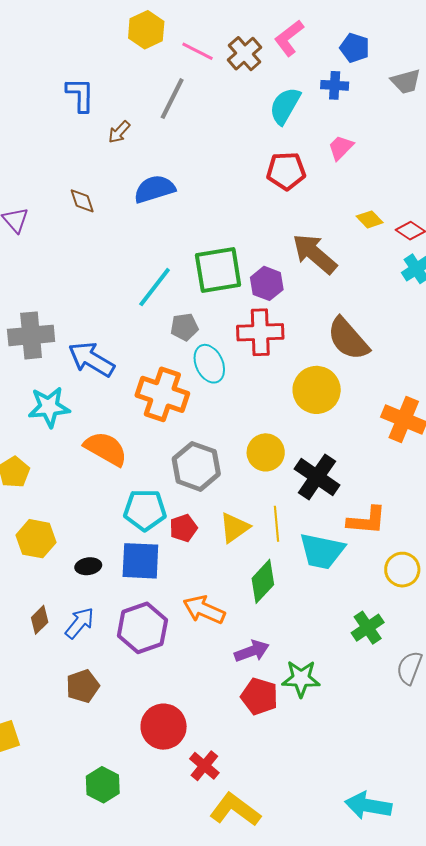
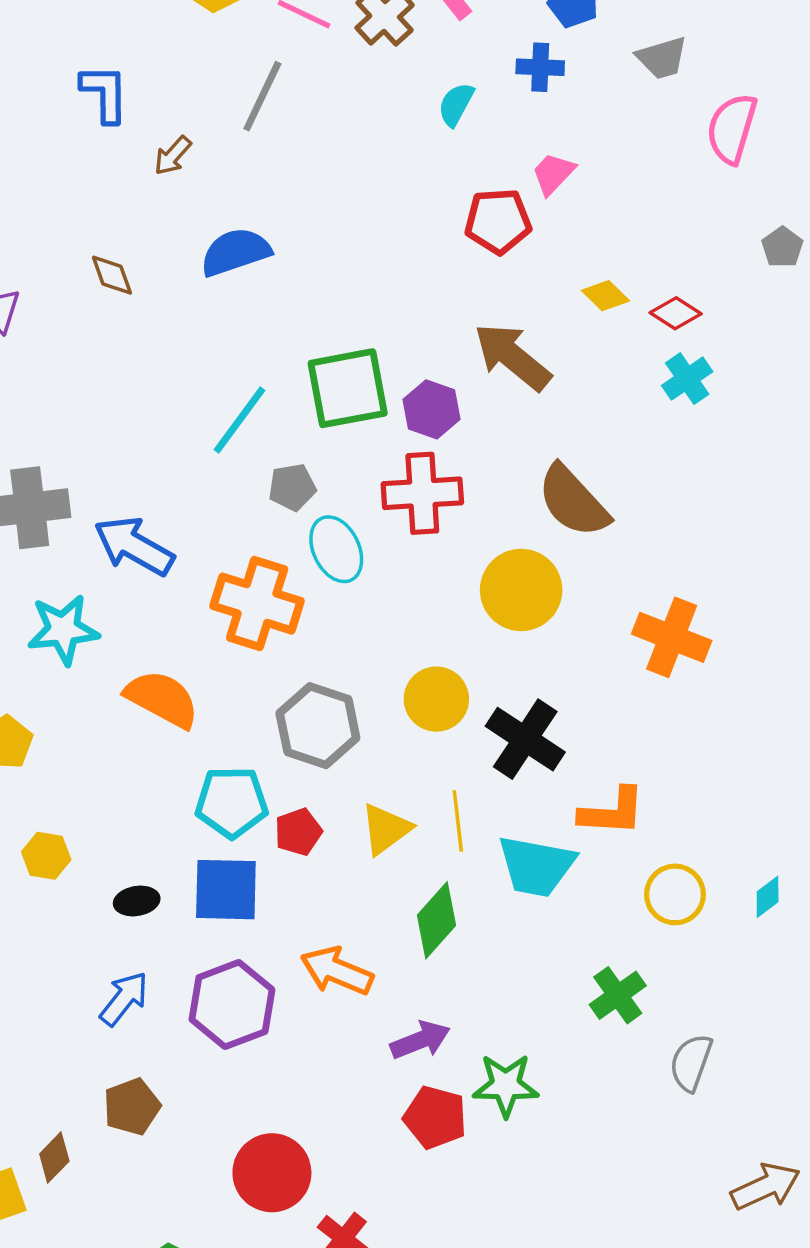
cyan semicircle: (285, 106) -> (456, 104), size x0.7
red pentagon: (286, 171) -> (498, 221), moved
yellow hexagon: (36, 539) -> (46, 856), size x0.7
brown diamond: (40, 620) -> (54, 1158), moved

